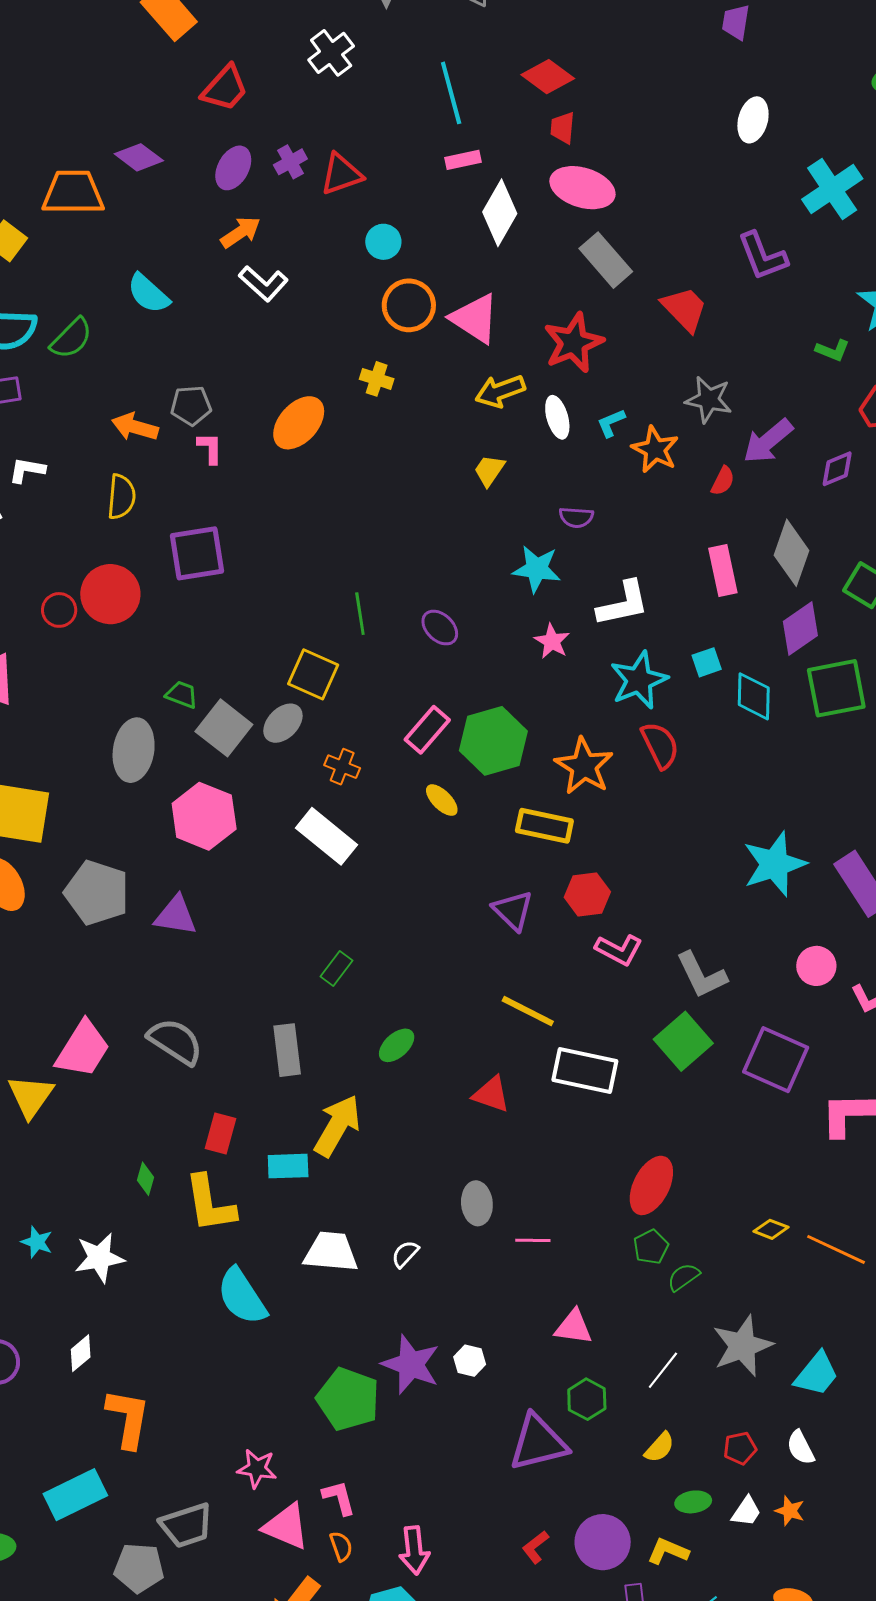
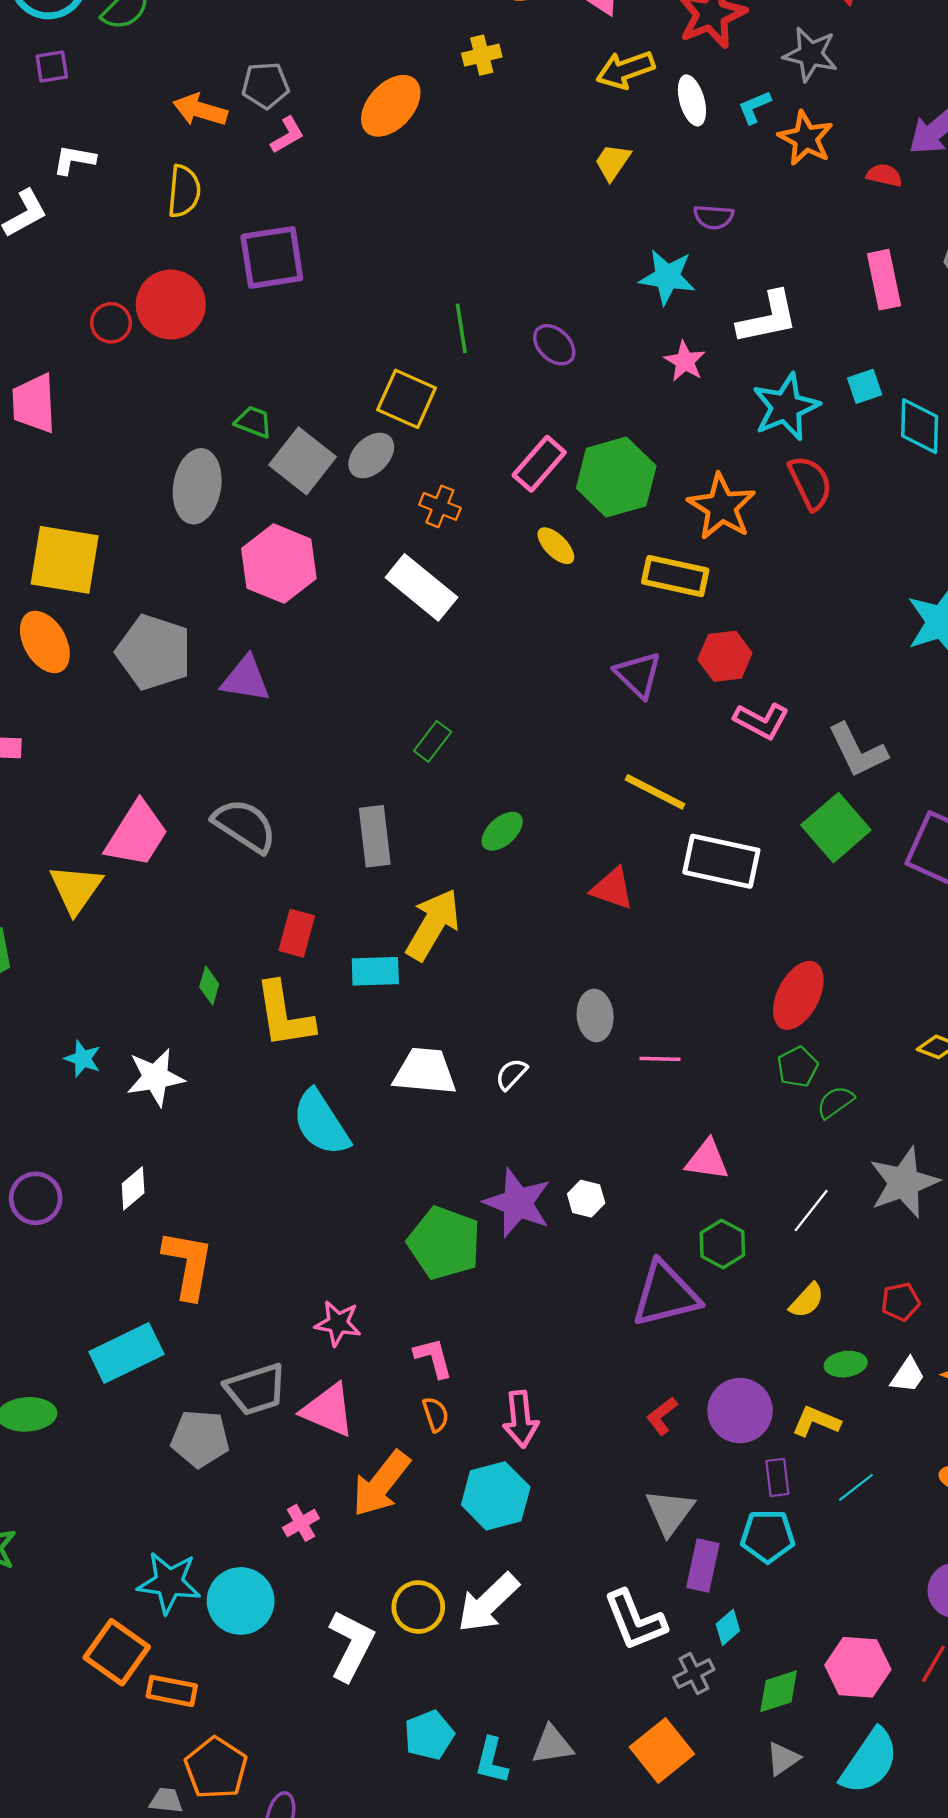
yellow cross: (377, 379) -> (482, 55), turned -32
gray star: (709, 400) -> (810, 54), moved
pink L-shape: (210, 448) -> (287, 135), turned 60
red semicircle: (723, 481) -> (884, 175), turned -104
pink triangle: (286, 1526) -> (328, 1410), moved

